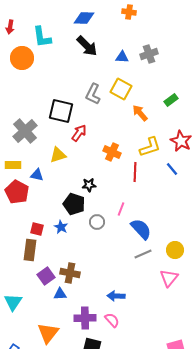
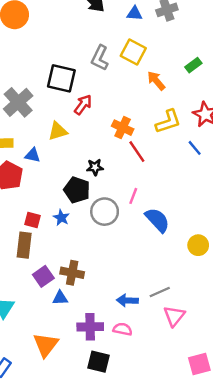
red line: (135, 172) -> (137, 152), moved, turned -36
gray circle: (97, 222) -> (105, 212), size x1.5
gray line: (143, 254) -> (160, 292), moved
pink triangle: (169, 278) -> (174, 316), moved
pink semicircle: (112, 320) -> (123, 329), turned -35

